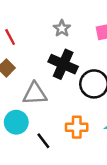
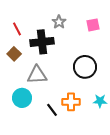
black cross: (63, 64) -> (42, 42), moved, turned -30
black line: (43, 141) -> (52, 110), moved

